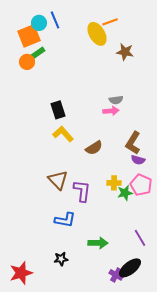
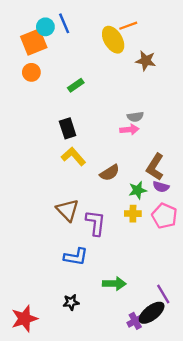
green rectangle: (38, 53) -> (76, 85), moved
green star: (125, 193) -> (138, 190), moved
purple line: (140, 238) -> (163, 294), moved
purple cross: (116, 275) -> (135, 321), turned 32

